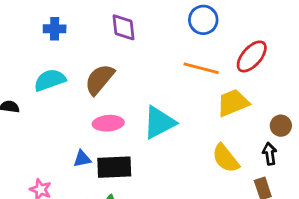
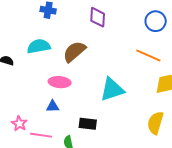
pink ellipse: (108, 123) -> (60, 82), moved
yellow semicircle: (226, 158) -> (155, 123), turned 45
black rectangle: (114, 167) -> (88, 124), moved, size x0.7

